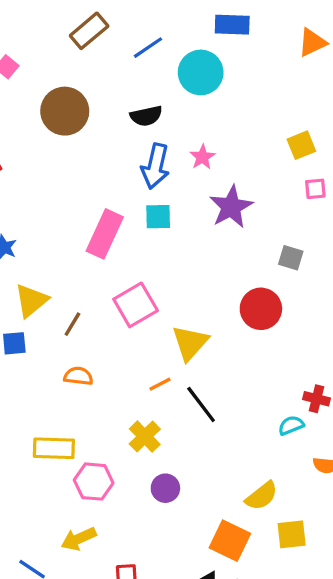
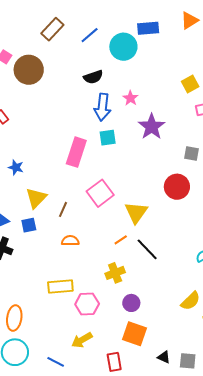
blue rectangle: (232, 25) -> (148, 28), moved
brown circle: (65, 111) -> (29, 70), moved
yellow cross: (145, 437) -> (115, 273), turned 30
orange square: (230, 541) -> (135, 334), moved

